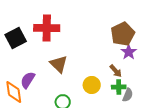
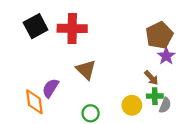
black square: (16, 38) -> (36, 26), moved
yellow circle: (92, 85) -> (132, 105), moved

